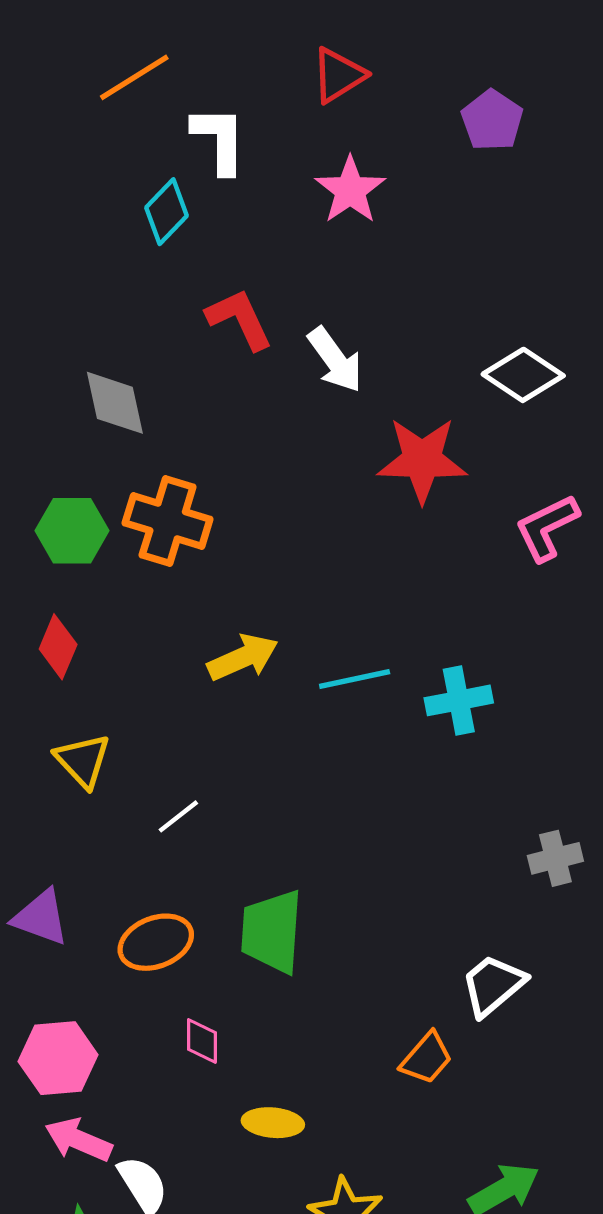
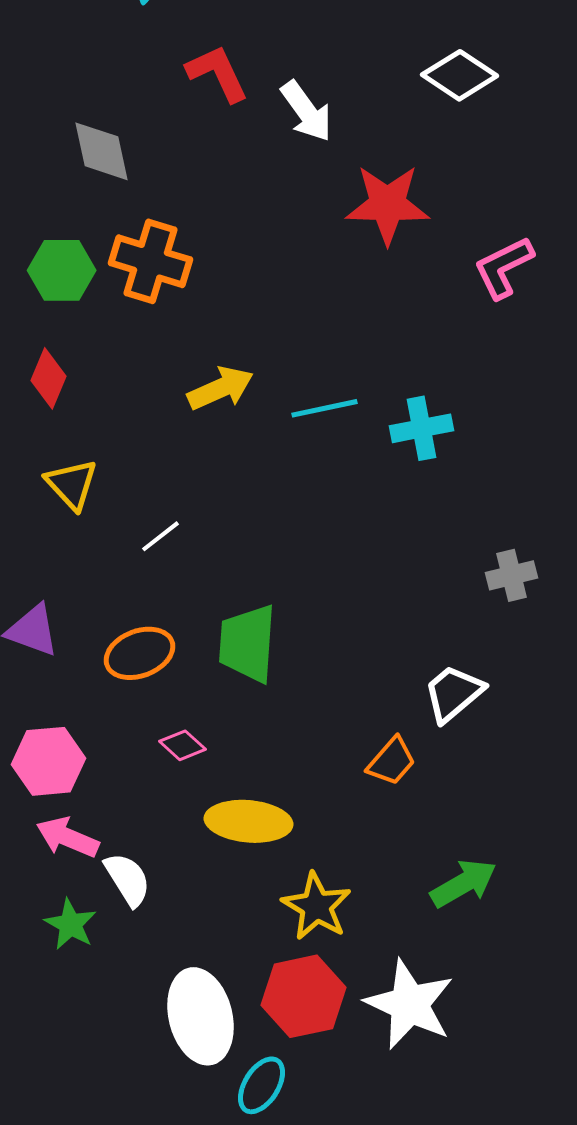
white diamond: (523, 375) -> (460, 75), moved
pink diamond: (202, 1041) -> (182, 745), turned -48
yellow ellipse: (273, 1123) -> (248, 821), size x1.5

